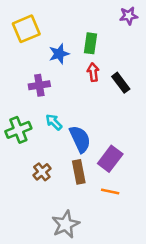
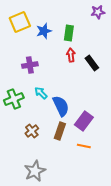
blue star: (59, 54) -> (44, 31), moved
brown rectangle: (79, 172) -> (60, 131), turned 30
gray star: (66, 224) -> (35, 171), moved

